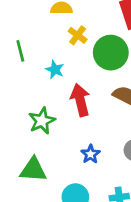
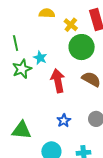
yellow cross: (78, 35) -> (71, 25), moved
green star: (42, 121) -> (22, 69), moved

